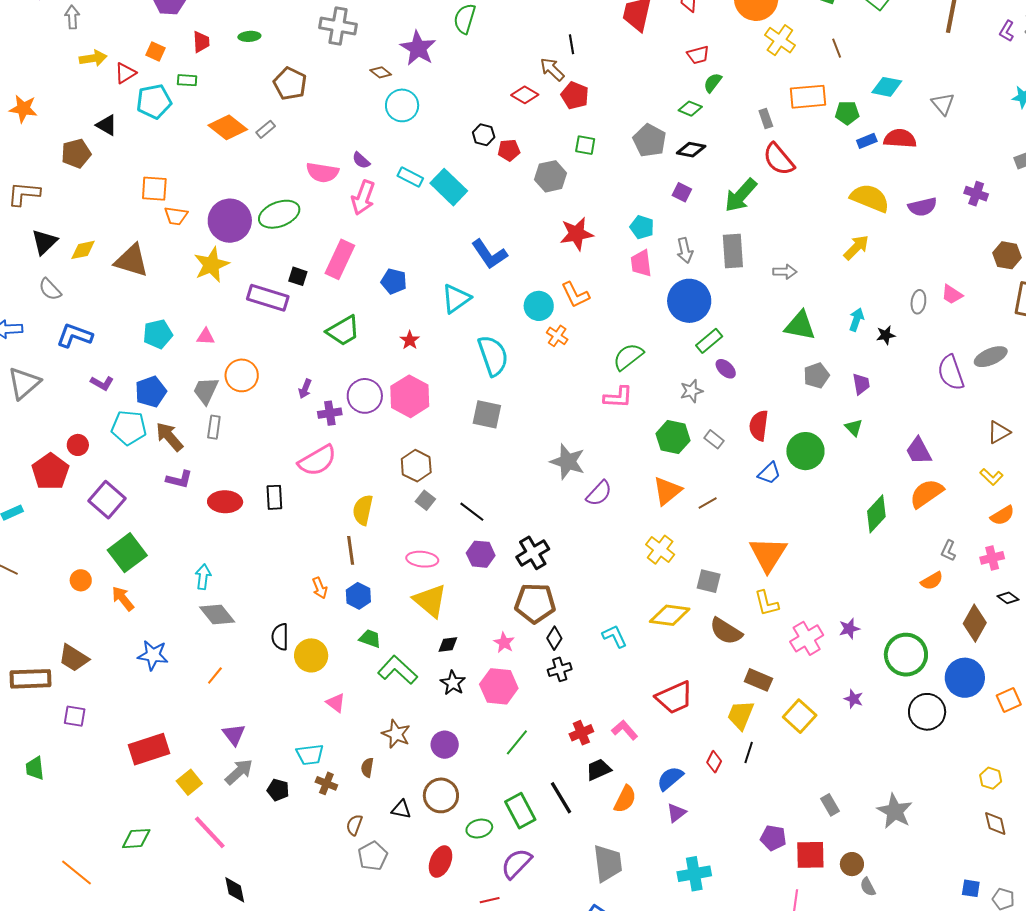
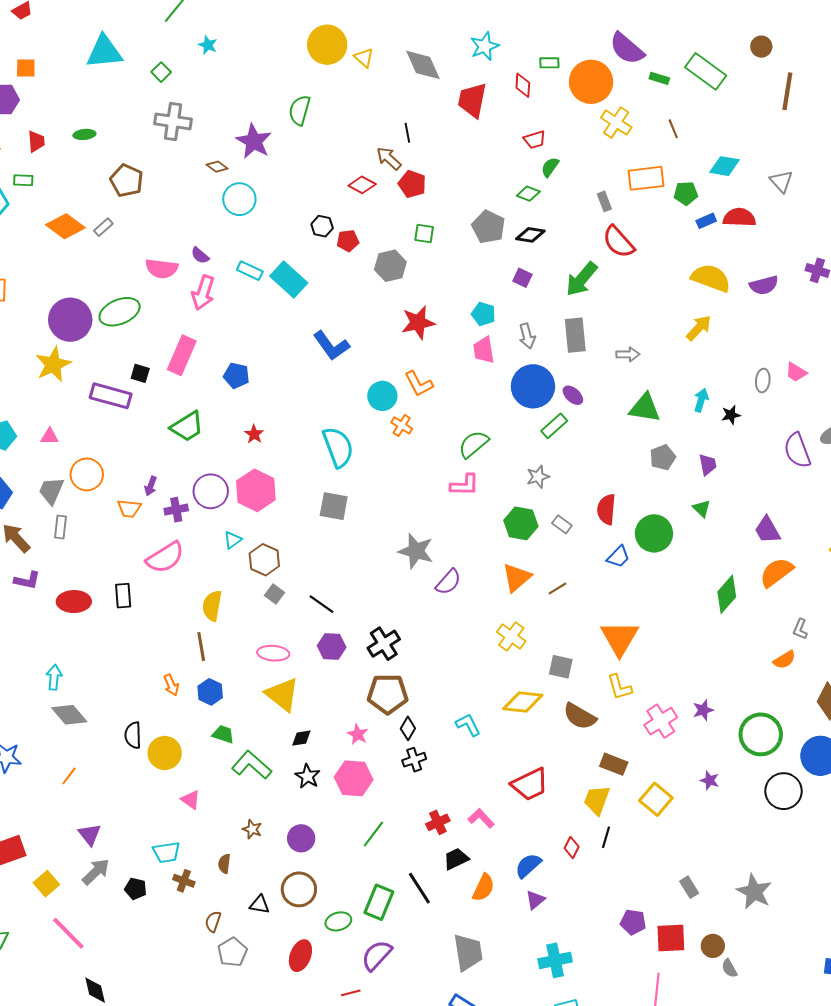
orange trapezoid: (176, 216) -> (129, 509), moved
cyan triangle: (456, 299) -> (233, 540), moved, size x0.6
purple ellipse: (726, 369) -> (573, 395), moved
brown star: (396, 734) -> (252, 829), size x0.7
green rectangle: (520, 811) -> (379, 902), turned 52

